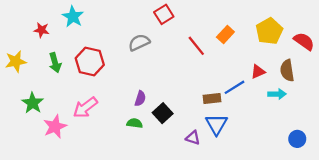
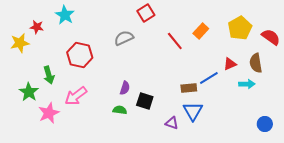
yellow star: (16, 61) -> (20, 43), moved
green arrow: (55, 63) -> (49, 75), moved
black square: (163, 113) -> (145, 101), turned -30

